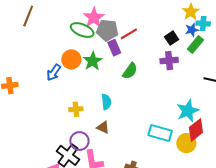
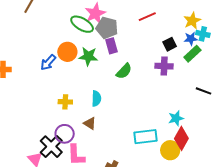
red line: (129, 34) -> (147, 17), moved
green star: (93, 61) -> (88, 56), turned 30
cyan star: (188, 111) -> (176, 118), size x0.7
red diamond: (196, 130) -> (181, 138), turned -30
cyan rectangle: (160, 133) -> (145, 137), turned -30

